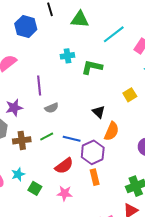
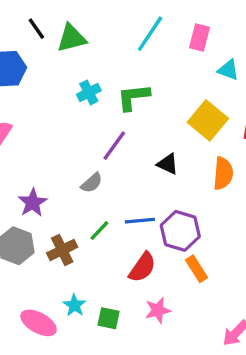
green triangle: (80, 19) -> (72, 38), moved
purple line: (39, 86) -> (114, 146), moved, turned 60
yellow square: (130, 95) -> (208, 120), size x1.6
orange semicircle: (112, 131) -> (223, 173), moved

